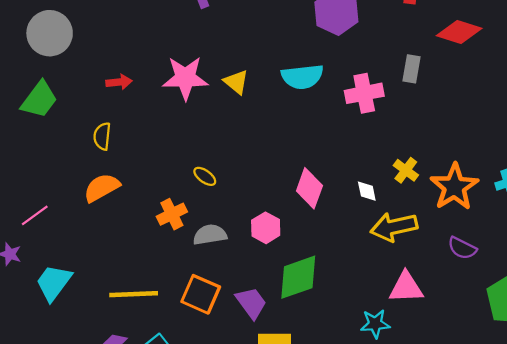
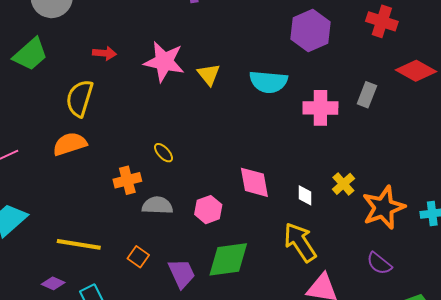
yellow semicircle: (102, 136) -> (80, 98), size x1.5
pink diamond: (309, 188) -> (254, 182), turned -42
yellow arrow: (394, 227) -> (300, 242), moved, turned 57
orange square: (201, 294) -> (138, 257), size x0.6

